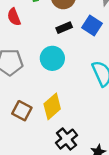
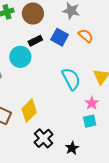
cyan circle: (52, 58) -> (20, 57), moved

